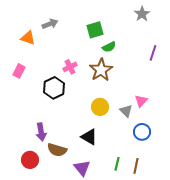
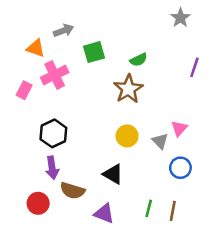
green square: (95, 30) -> (94, 52), moved
pink cross: (70, 67) -> (55, 75), moved, size x1.5
black hexagon: (54, 88) -> (53, 133), moved
purple triangle: (82, 168) -> (104, 213), turned -30

